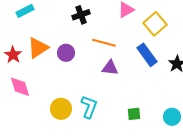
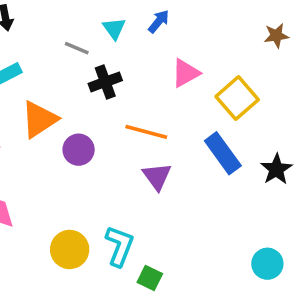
orange triangle: (38, 48) -> (39, 119), moved
purple triangle: (110, 68) -> (157, 176), turned 48
green square: (134, 114) -> (150, 278), moved, turned 32

